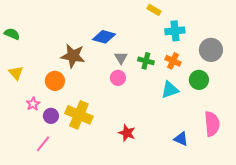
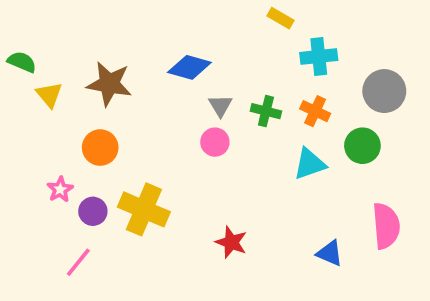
brown star: (73, 56) -> (109, 84), moved
yellow triangle: (16, 73) -> (49, 95), moved

